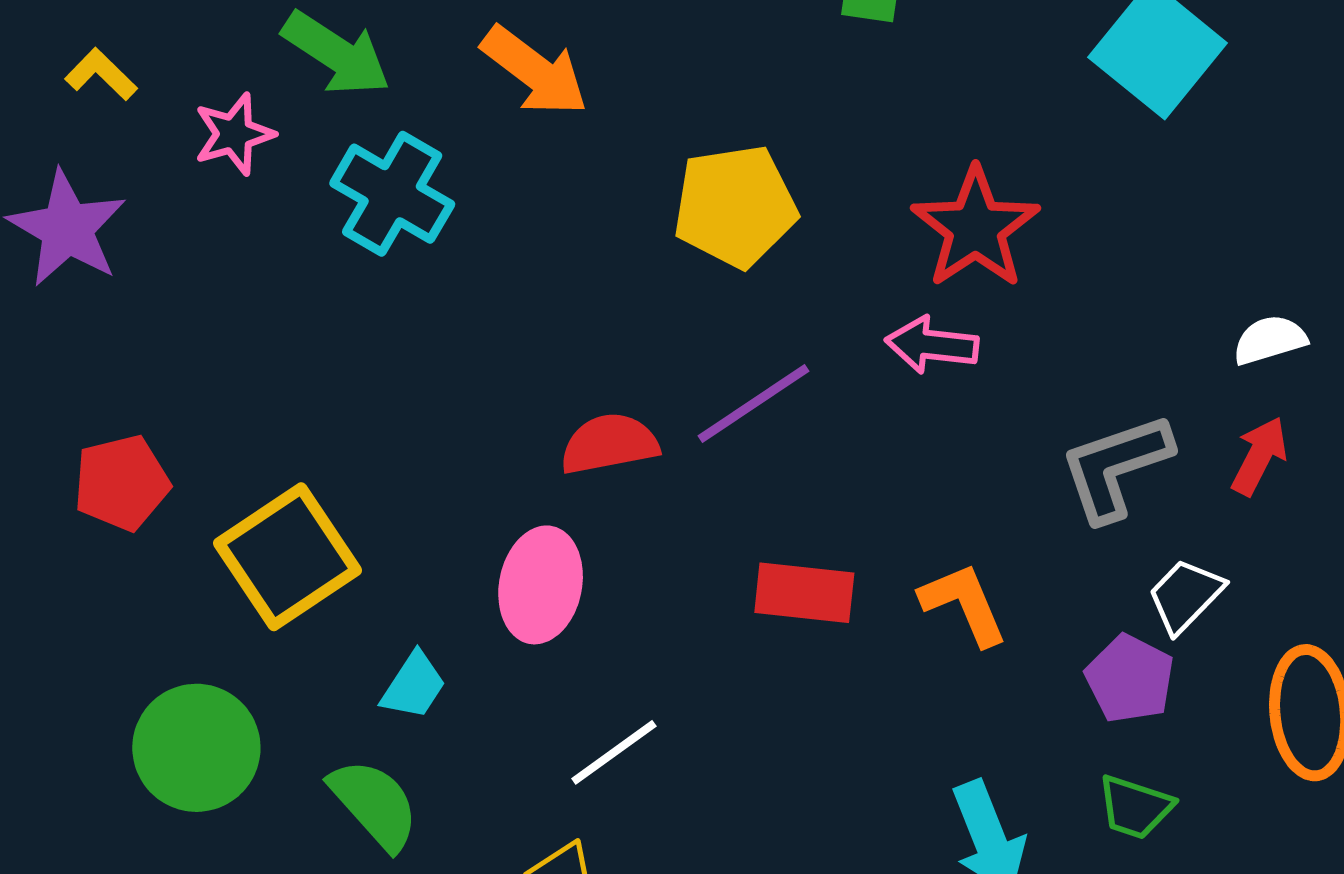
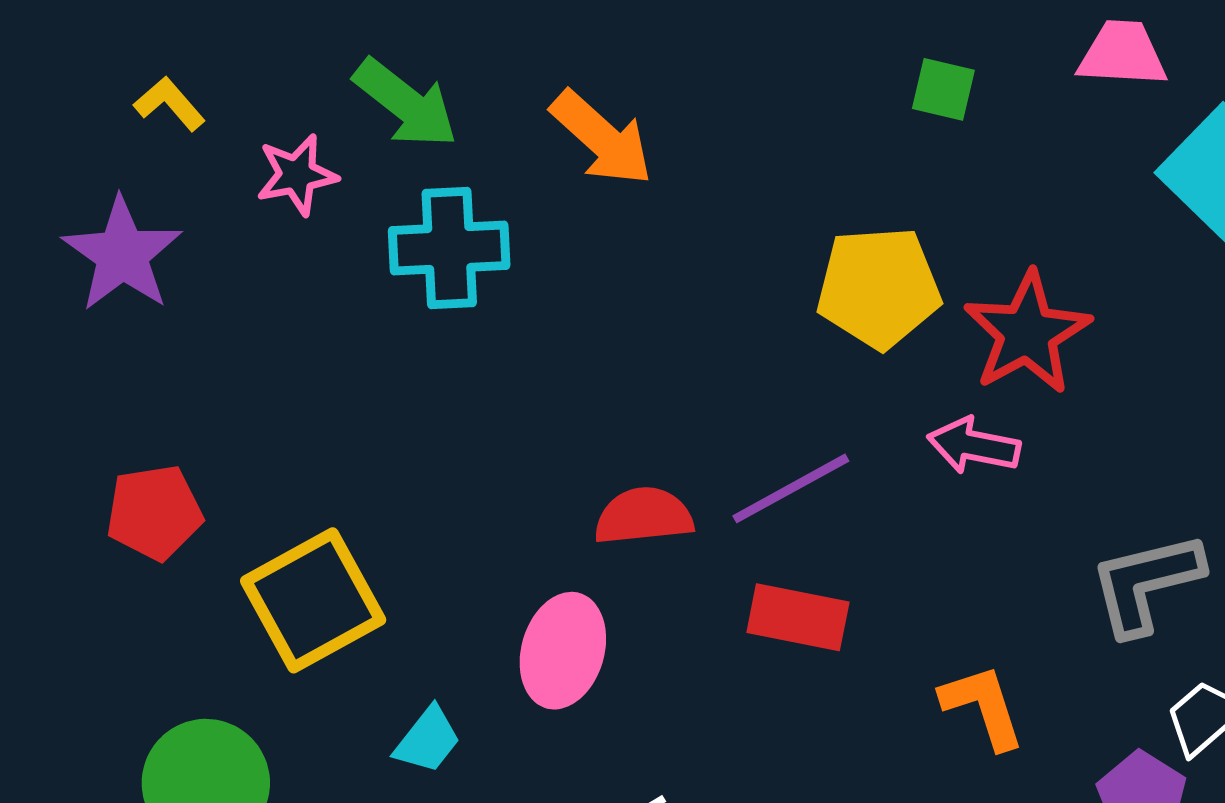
cyan cross: (392, 194) -> (449, 248), turned -38
yellow pentagon: (735, 206) -> (879, 288), moved
red rectangle: (804, 593) -> (798, 617), moved

